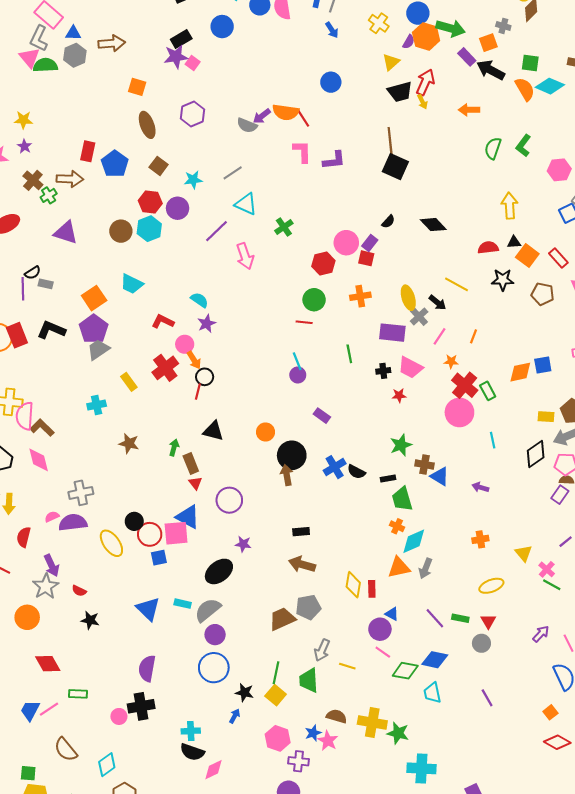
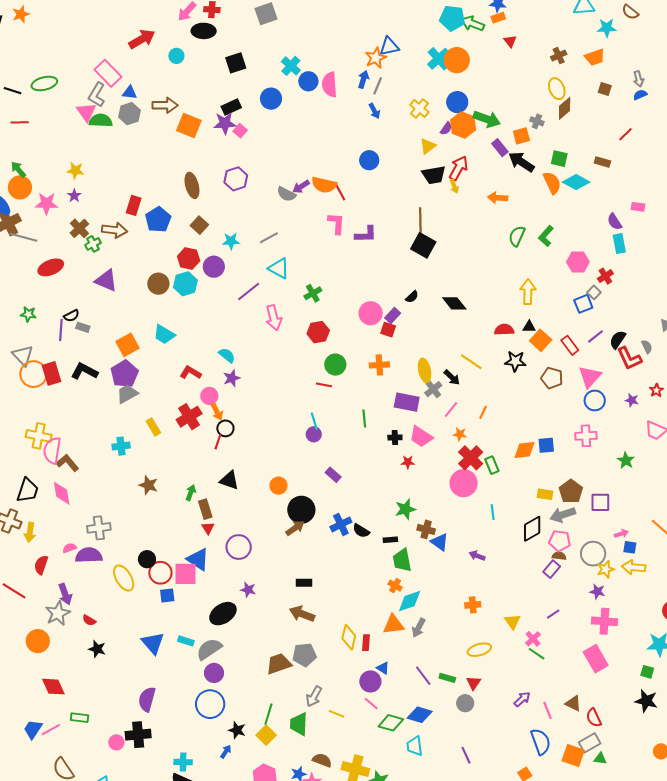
orange square: (137, 87) -> (189, 125), moved, size x1.4
red hexagon: (323, 264) -> (318, 332), moved
brown arrow: (287, 475) -> (295, 528), turned 60

